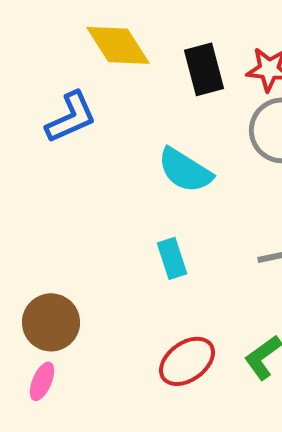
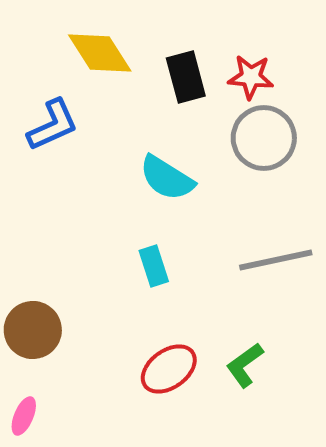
pink ellipse: (42, 381) -> (24, 416), moved

